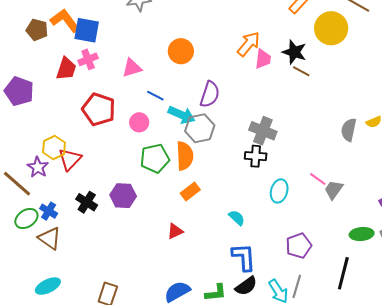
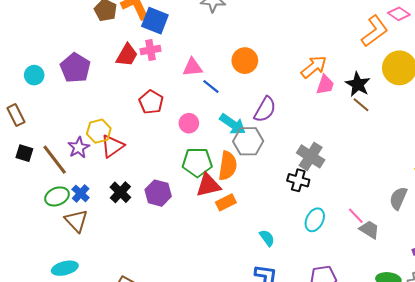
blue line: (155, 96) -> (211, 87), moved
red pentagon: (99, 109) -> (151, 102), size x0.7
gray semicircle: (349, 130) -> (398, 198), moved
gray trapezoid: (334, 190) -> (369, 230), turned 75
red triangle: (175, 231) -> (208, 185), moved, size x1.5

